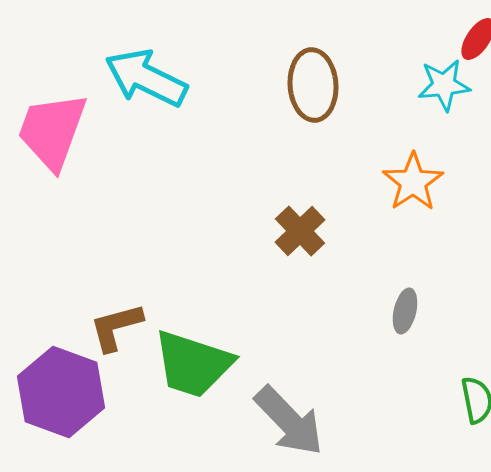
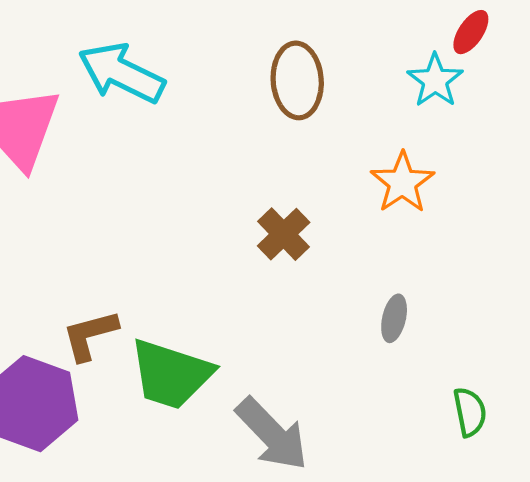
cyan star: (444, 85) -> (435, 80), turned -30

